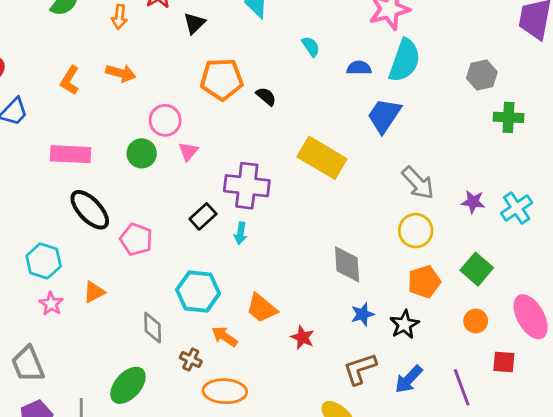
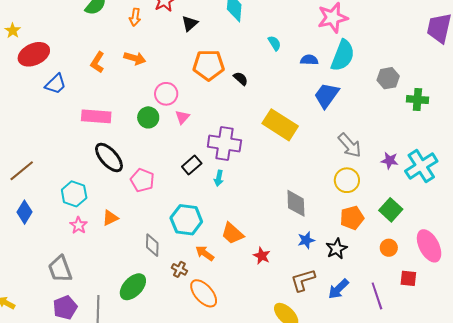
gray hexagon: (482, 75) -> (388, 78), moved
cyan cross: (517, 208) -> (421, 166), size x1.4
orange ellipse: (225, 391) -> (204, 293), turned 44

